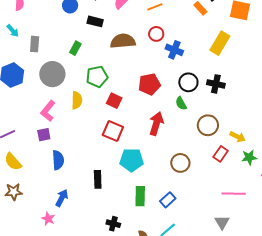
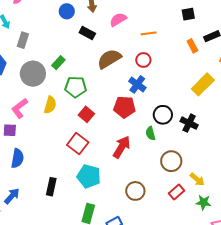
brown semicircle: (123, 41) -> (109, 59), turned -40
green rectangle: (75, 48) -> (58, 63), moved
blue cross: (174, 50) -> (137, 84), moved

